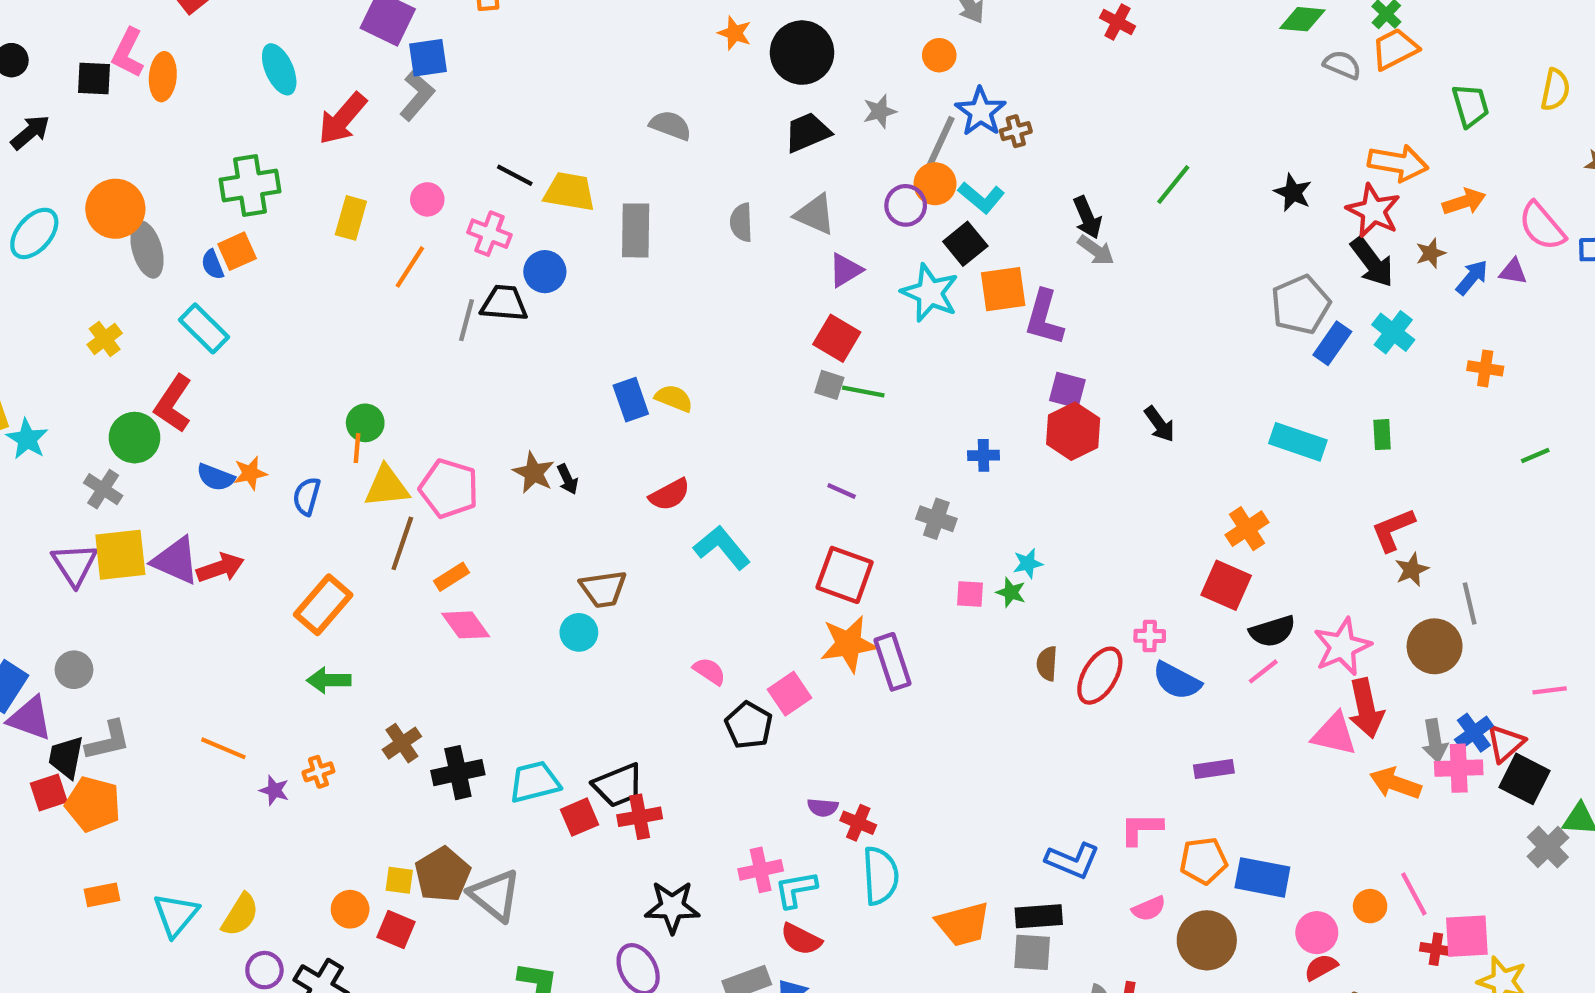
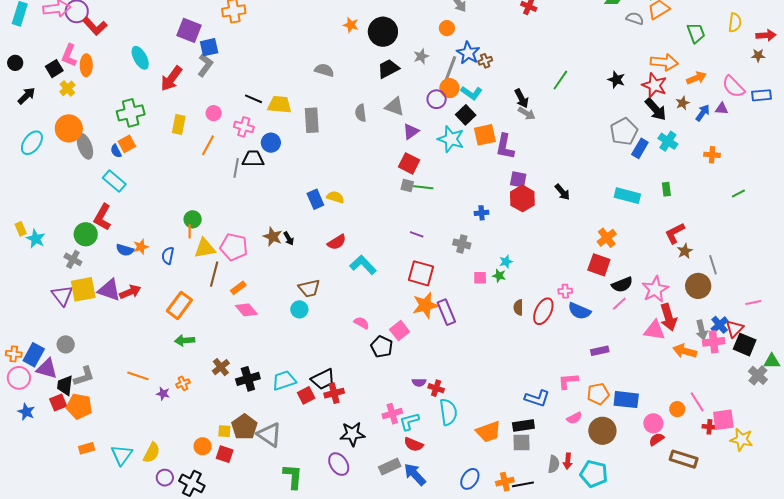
black square: (94, 79) -> (54, 69), turned -30
yellow cross: (105, 339) -> (67, 88), moved

